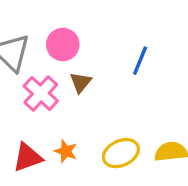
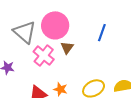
pink circle: (63, 44) -> (55, 25), size x1.4

